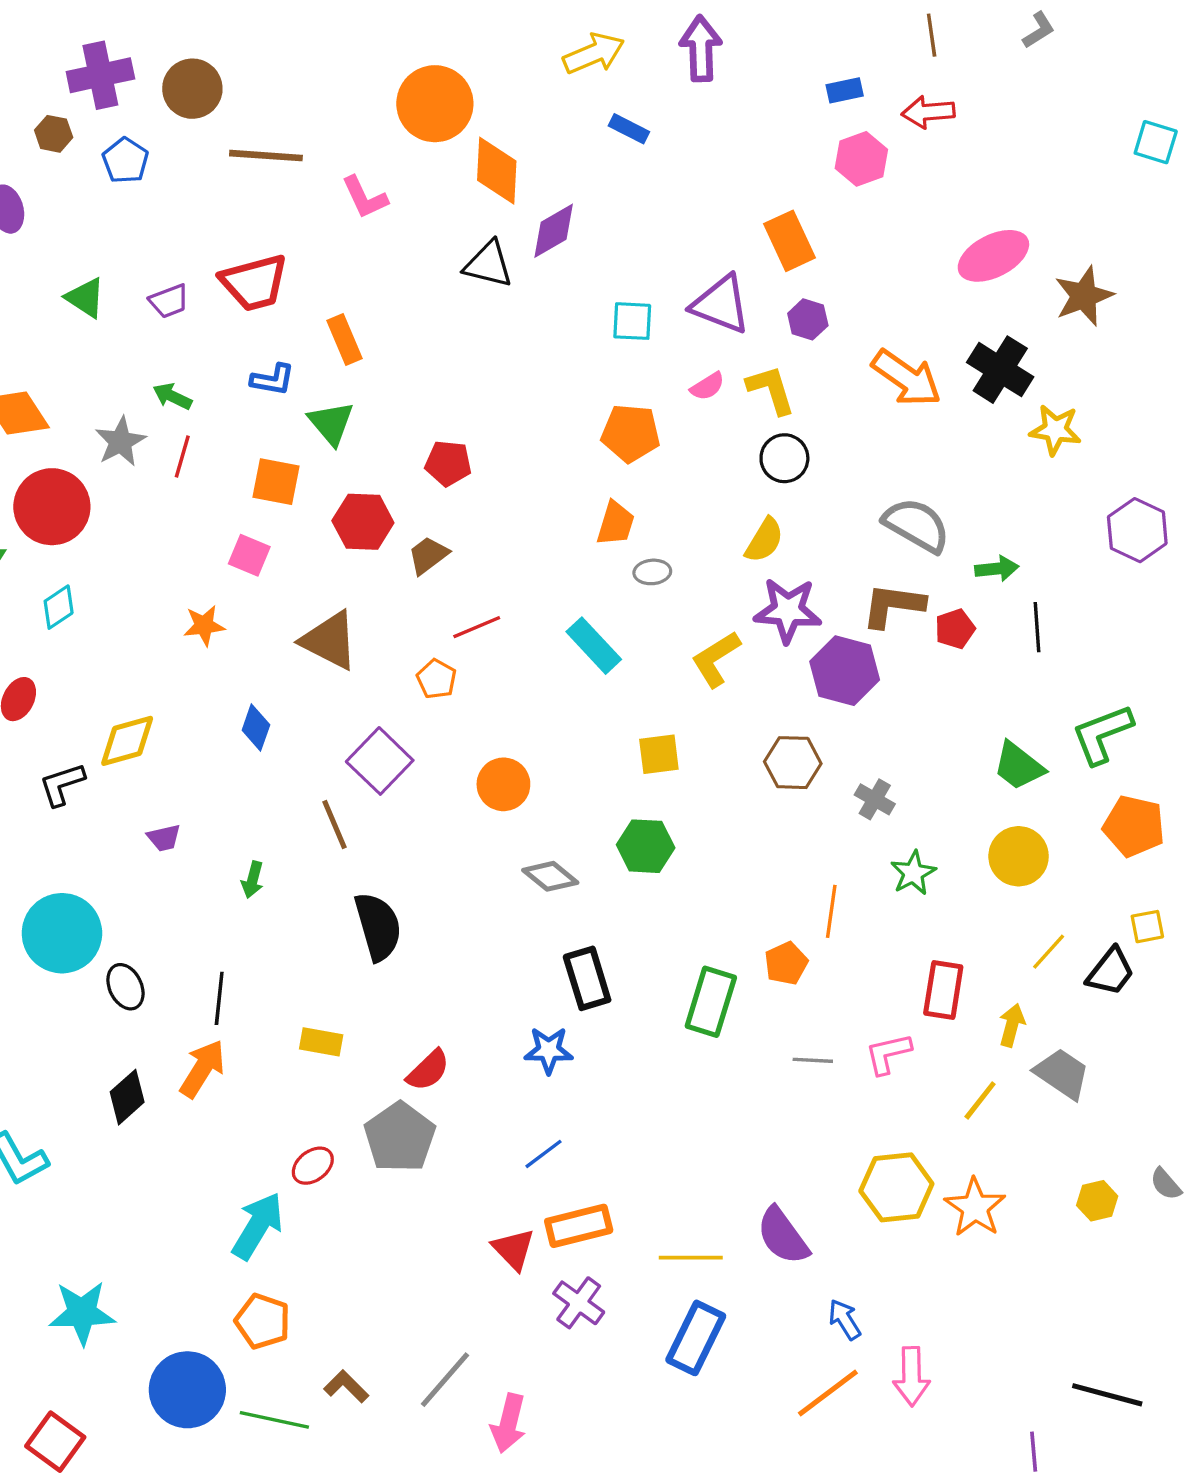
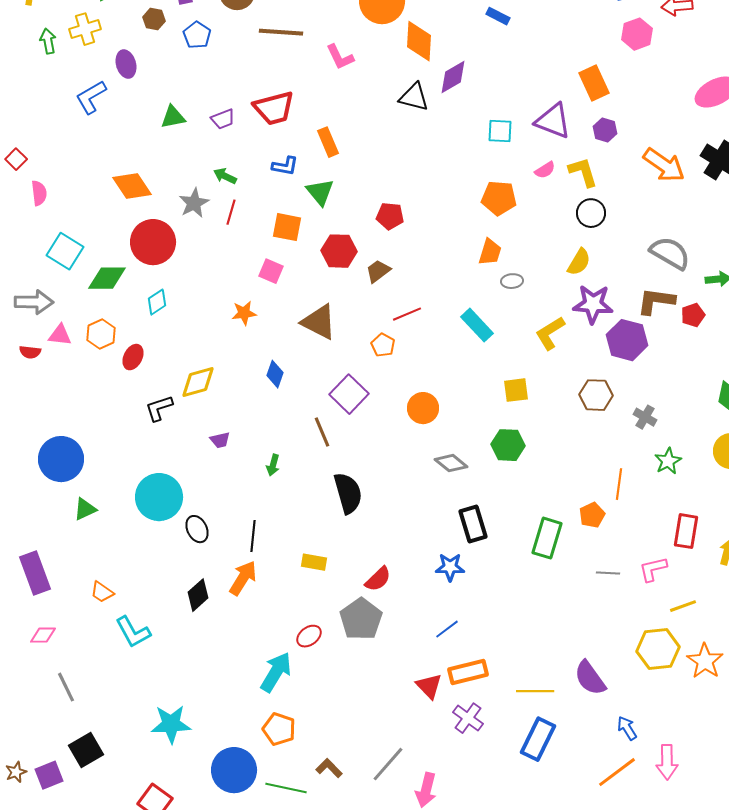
green triangle: (85, 298) -> (173, 117), turned -44
yellow line: (980, 1100) -> (683, 606), moved, turned 32

